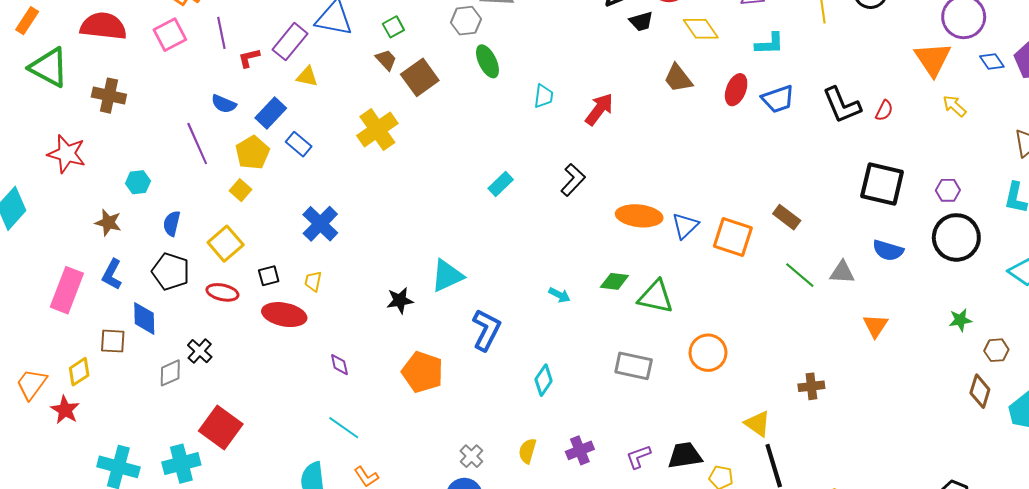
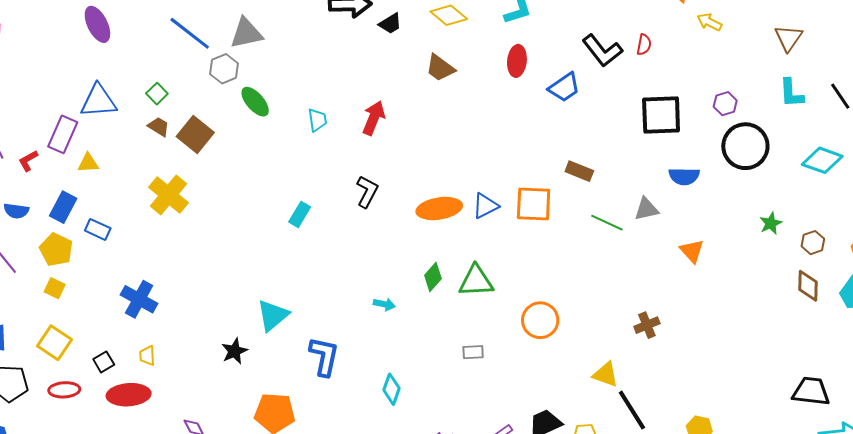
red ellipse: (736, 90) -> (517, 61), moved
blue trapezoid: (778, 99) -> (564, 87), moved
blue triangle: (685, 226) -> (485, 206), turned 32
green diamond: (614, 281) -> (433, 277), turned -40
gray rectangle: (634, 366) -> (473, 352), size x0.6

